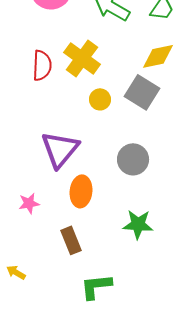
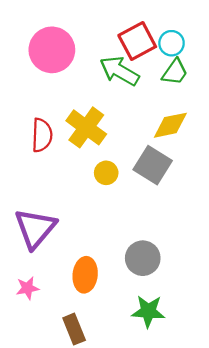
purple triangle: (60, 149) -> (35, 228), moved
gray circle: (133, 159) -> (143, 258), moved

